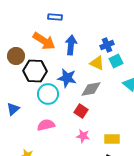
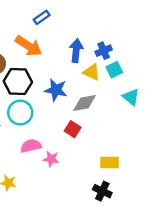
blue rectangle: (55, 17) -> (42, 17), turned -40
blue arrow: (71, 45) -> (76, 51), moved
cyan circle: (48, 94) -> (20, 113), moved
pink star: (83, 136) -> (51, 159), moved

